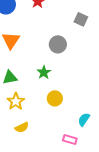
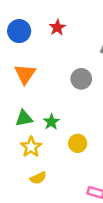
green star: (44, 72) -> (51, 122), moved

